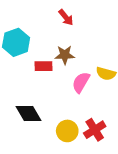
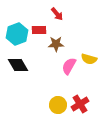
red rectangle: (44, 66) -> (39, 30), moved
black diamond: (29, 113) -> (18, 65), moved

